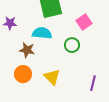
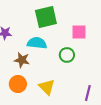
pink square: (84, 22) -> (79, 32), turned 35

